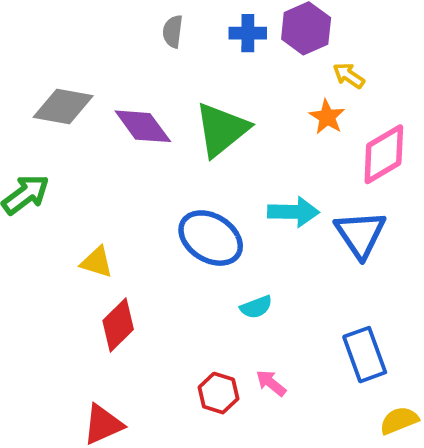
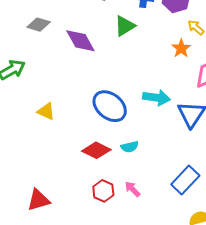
gray diamond: (63, 107) -> (39, 25), size x0.7
green triangle: (222, 130) -> (125, 26), moved, size x0.7
red diamond: (118, 325) -> (96, 150), moved, turned 64
blue rectangle: (365, 355) -> (185, 180), turned 56

